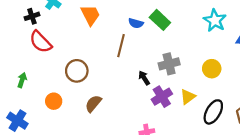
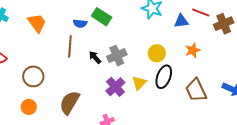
black arrow: (144, 78) -> (95, 57), moved
orange circle: (54, 101) -> (29, 107), moved
brown semicircle: (93, 104) -> (70, 103), moved, size x1.4
black ellipse: (213, 112) -> (164, 77), moved

